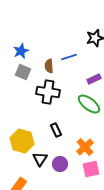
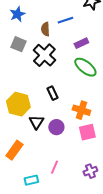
gray square: (23, 72) -> (18, 44), moved
purple rectangle: (94, 79) -> (81, 43), moved
black cross: (48, 92) -> (44, 55), turned 35
orange cross: (85, 147) -> (81, 110), turned -30

